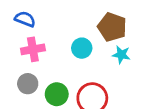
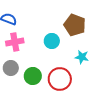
cyan star: (121, 55) -> (82, 57), moved

